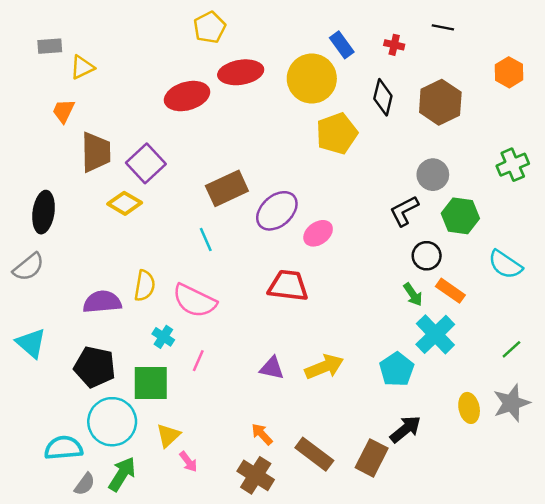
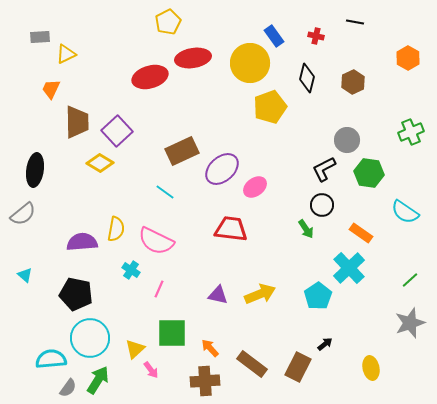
brown hexagon: (440, 102) -> (353, 82), size x0.7
cyan line: (206, 240) -> (165, 192), turned -30
black circle: (427, 256) -> (322, 205), moved
green arrow: (413, 294) -> (306, 229), moved
cyan triangle: (31, 343) -> (25, 275), size x0.6
green square: (151, 383) -> (172, 333), moved
yellow ellipse: (469, 408) -> (371, 368), moved
black arrow: (405, 429) -> (325, 344), size x0.6
brown cross: (256, 475) -> (205, 381), turned -36

